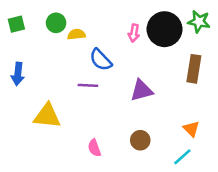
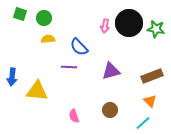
green star: (199, 22) -> (156, 29), moved
green square: (16, 24) -> (20, 14), moved, turned 32
yellow semicircle: (76, 34) -> (48, 39), moved
brown rectangle: (194, 69) -> (152, 76), moved, turned 60
blue arrow: (18, 74) -> (12, 77), moved

